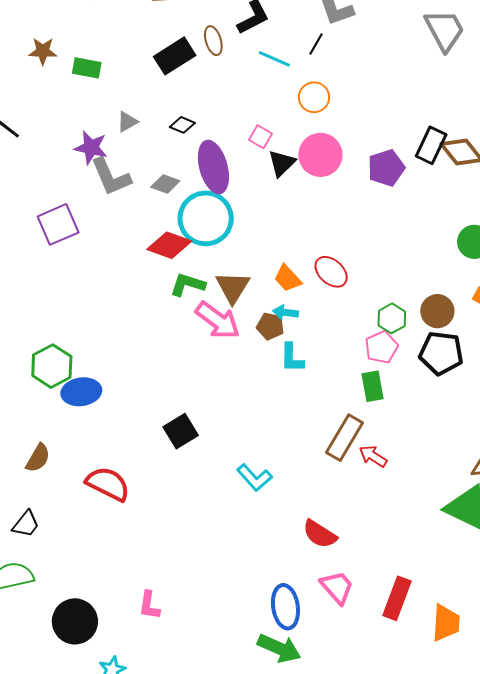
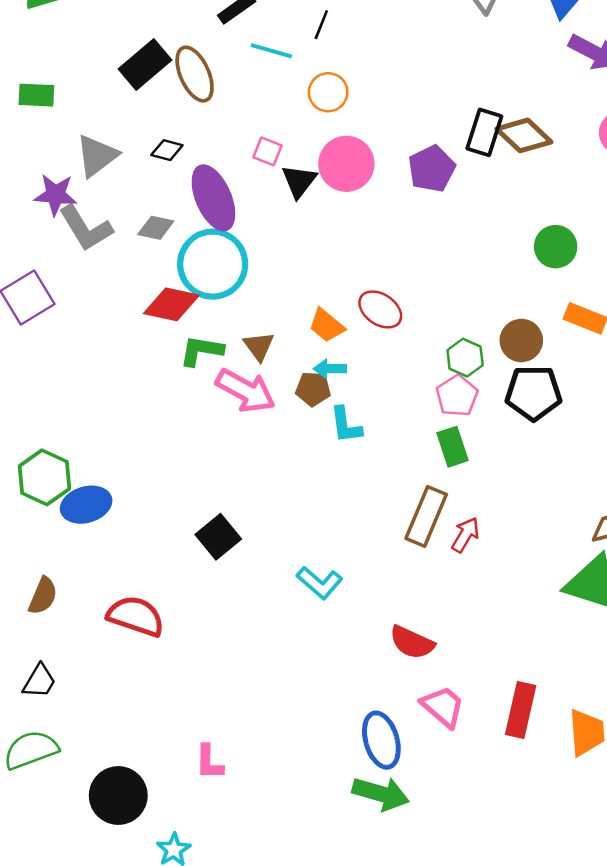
brown ellipse: (213, 41) -> (195, 74), moved, size x1.5
gray triangle: (127, 122) -> (97, 156), size x1.6
brown triangle: (233, 287) -> (259, 346), size x0.7
red arrow: (373, 456) -> (465, 535), turned 96

